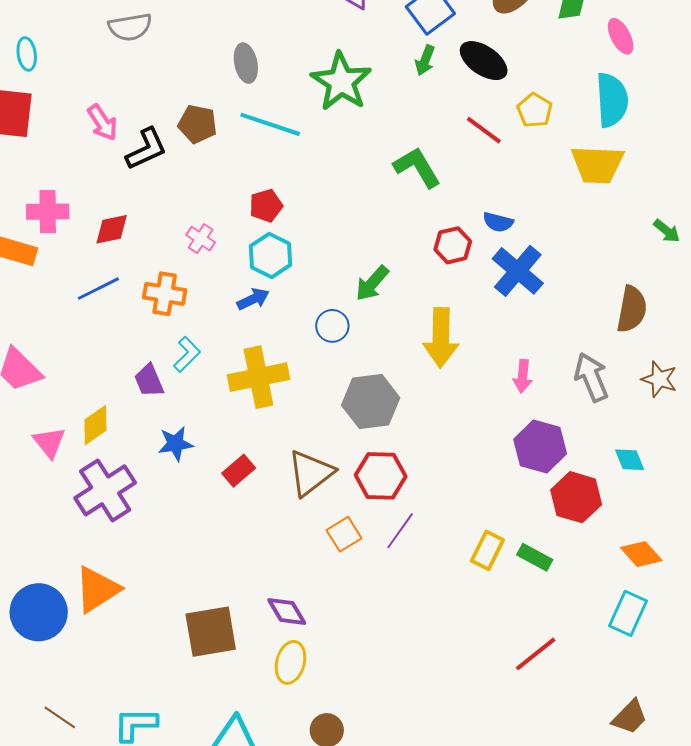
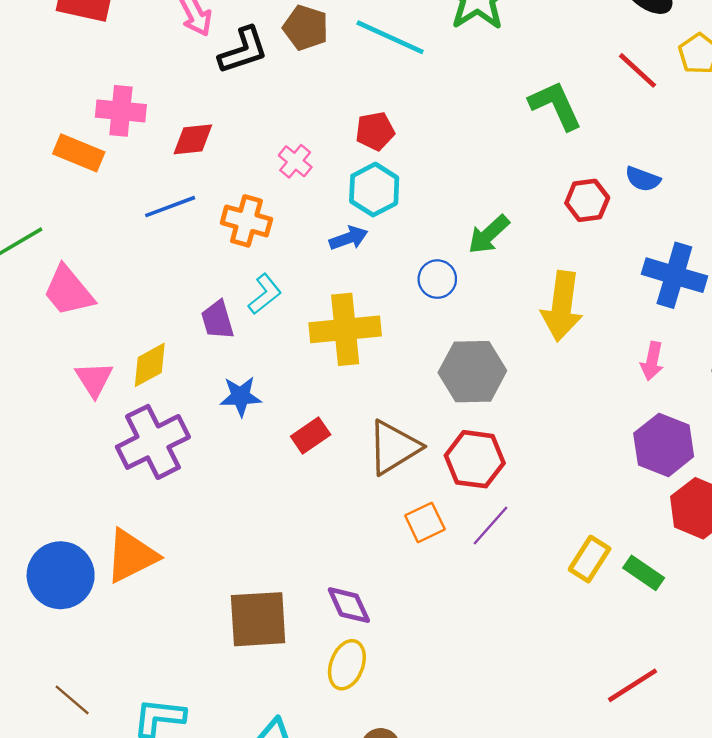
blue cross: (518, 271) -> (674, 275), moved, turned -30

